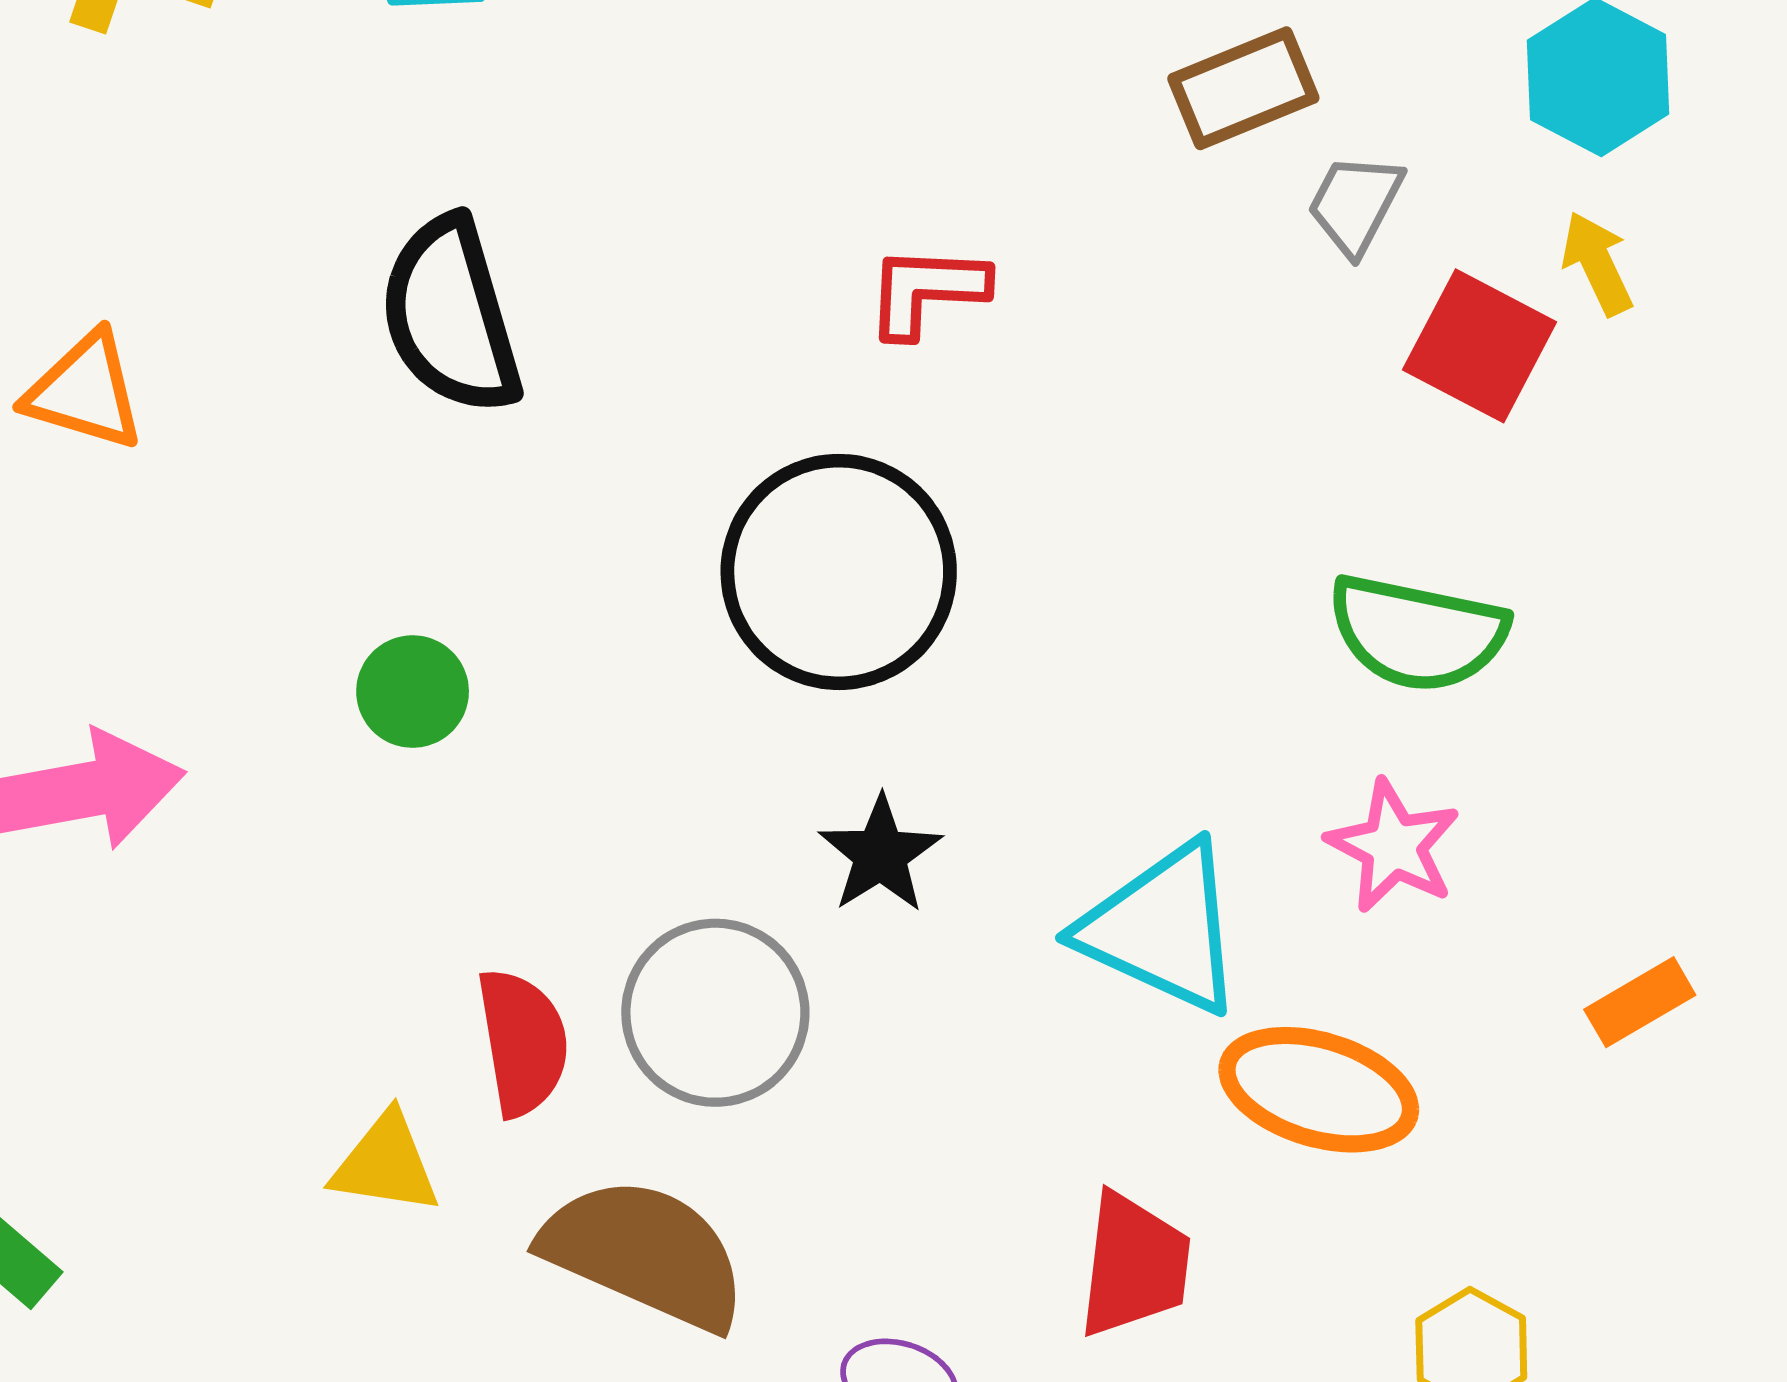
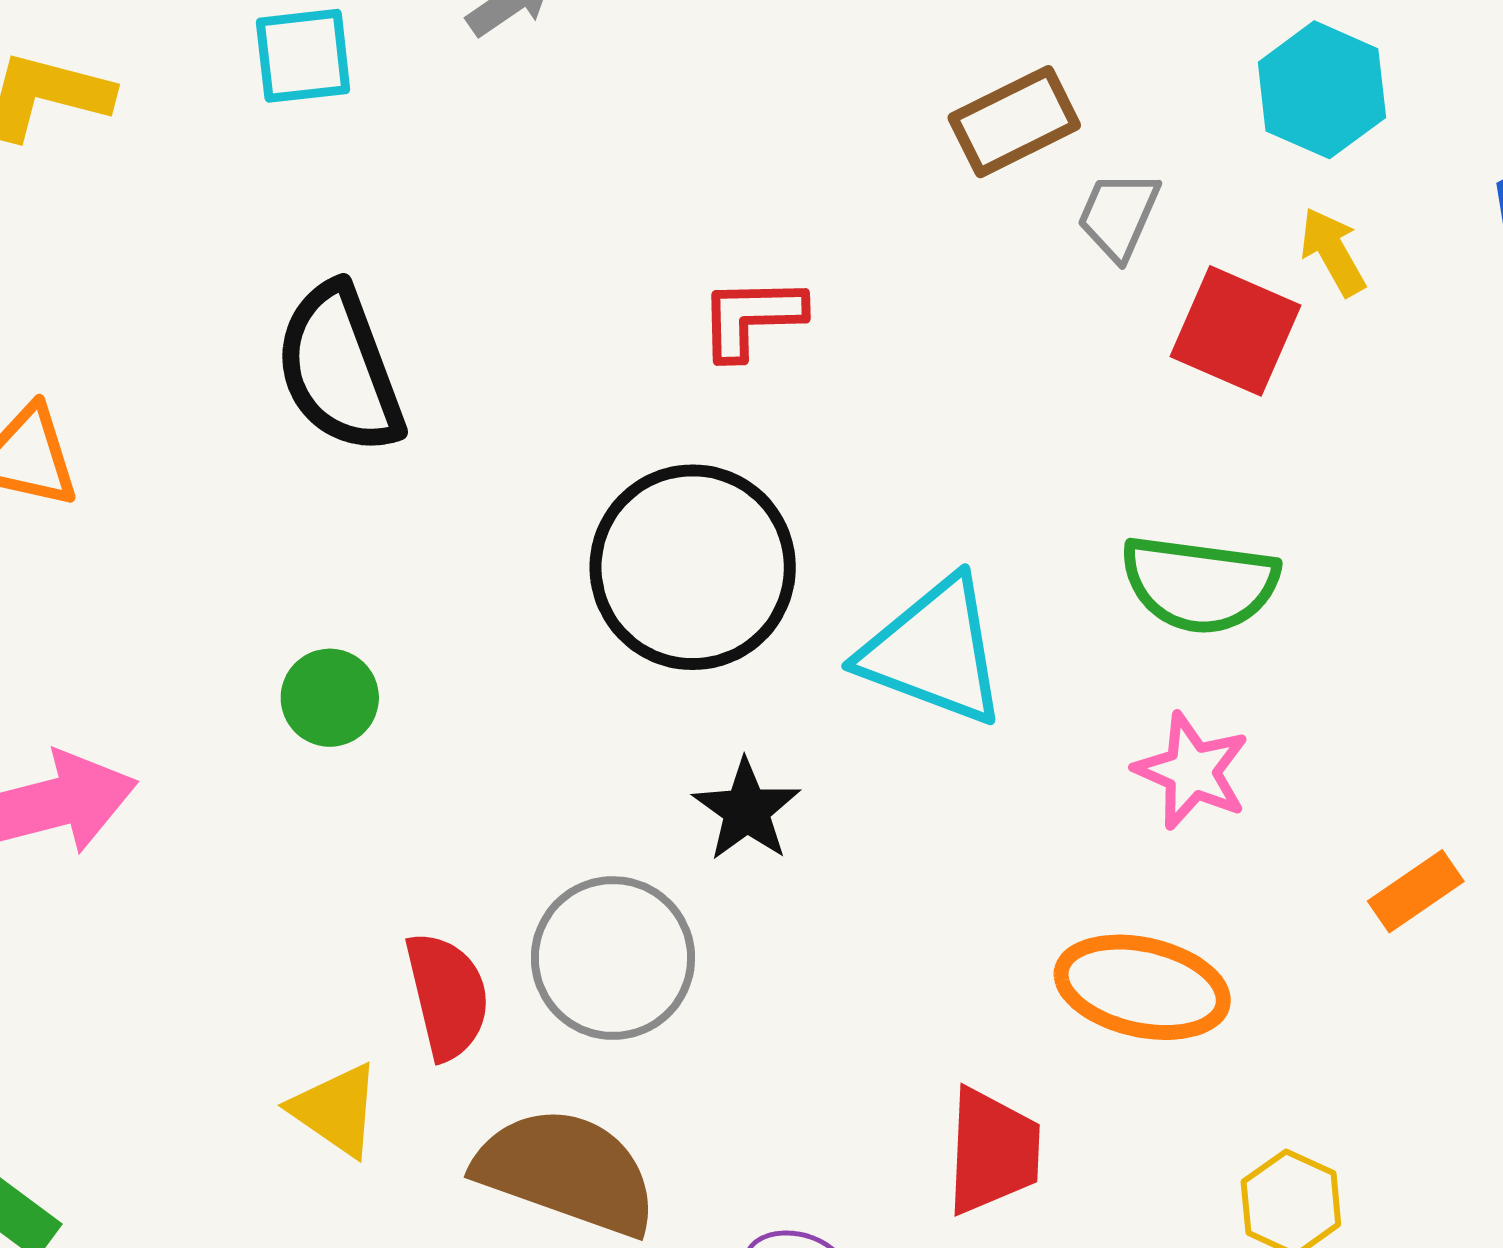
cyan triangle: (1162, 928) -> (934, 652), moved
yellow triangle: (386, 1164) -> (336, 1110), turned 30

